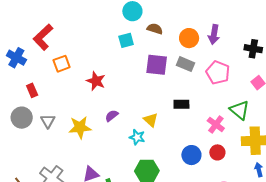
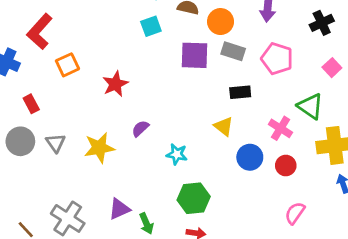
orange circle: (189, 38) -> (221, 22), moved
black cross: (253, 49) -> (322, 23), turned -30
red star: (96, 81) -> (115, 84), turned 30
black rectangle: (181, 104) -> (240, 92), moved
yellow triangle: (151, 120) -> (224, 126), moved
blue circle: (191, 155) -> (250, 157), moved

